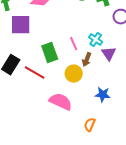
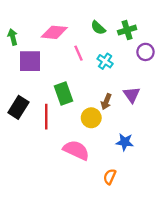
cyan cross: (96, 40) -> (105, 61), moved
pink line: (74, 44) -> (79, 53), moved
red line: (35, 73) -> (46, 117), turned 60

